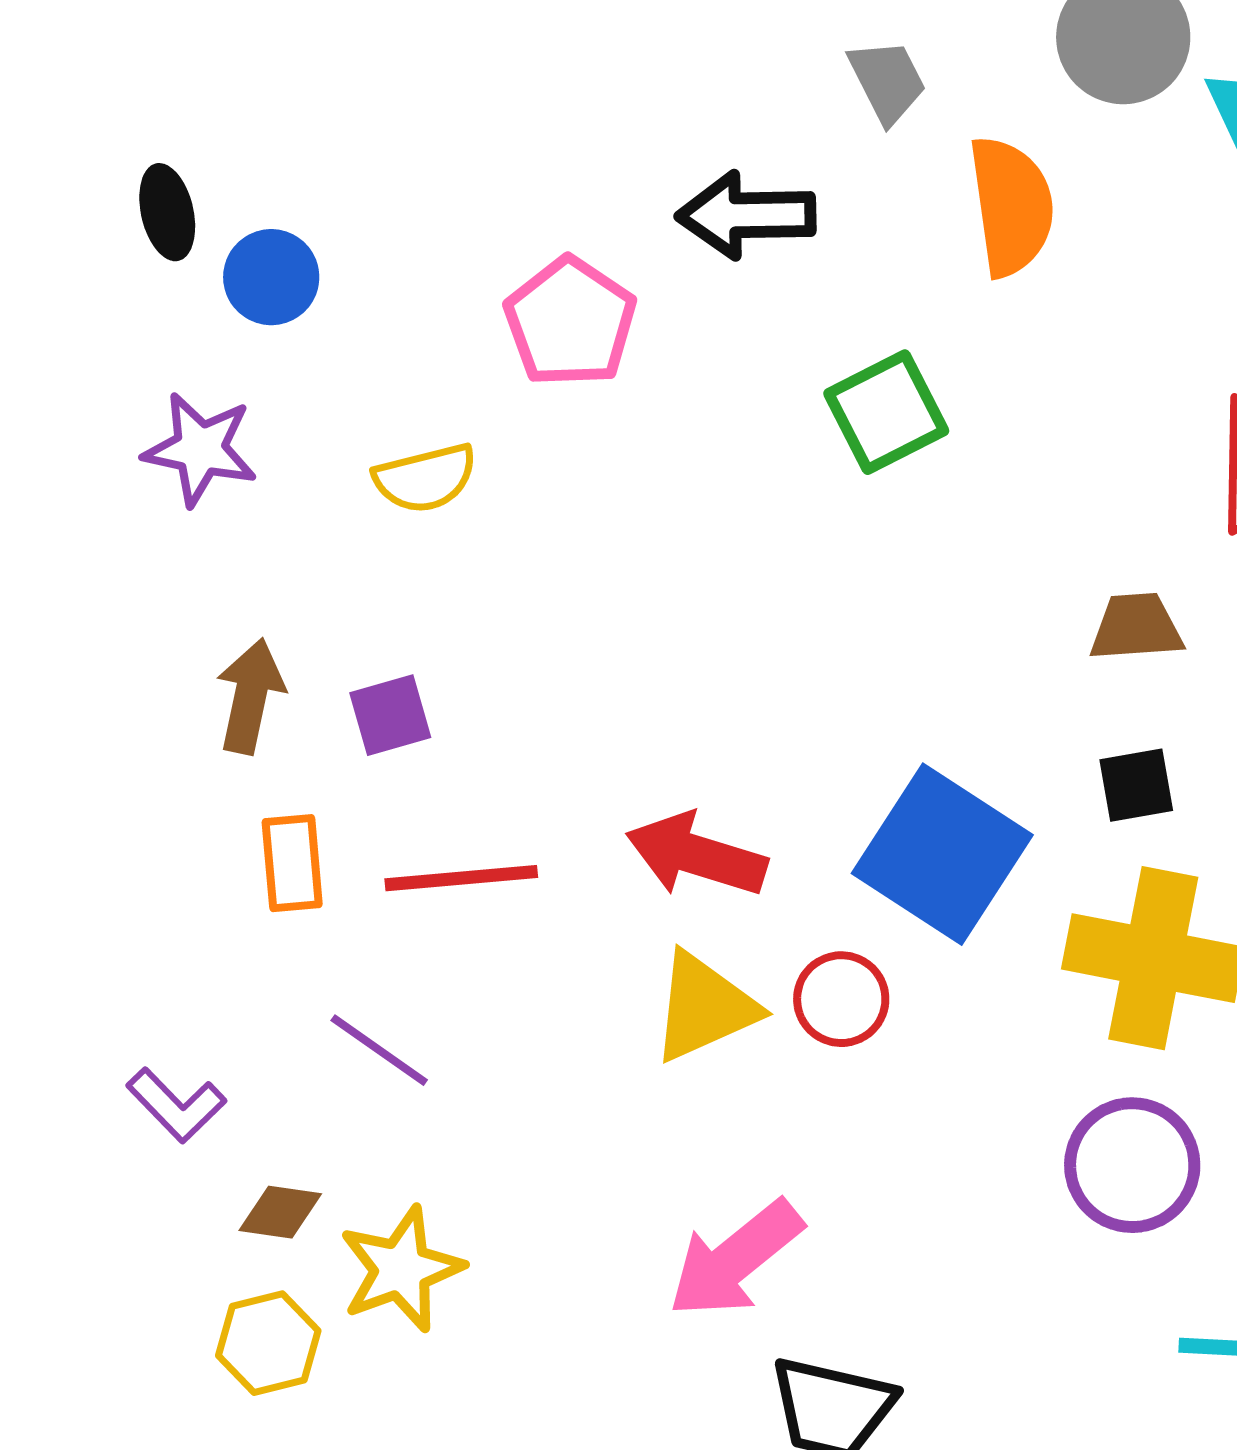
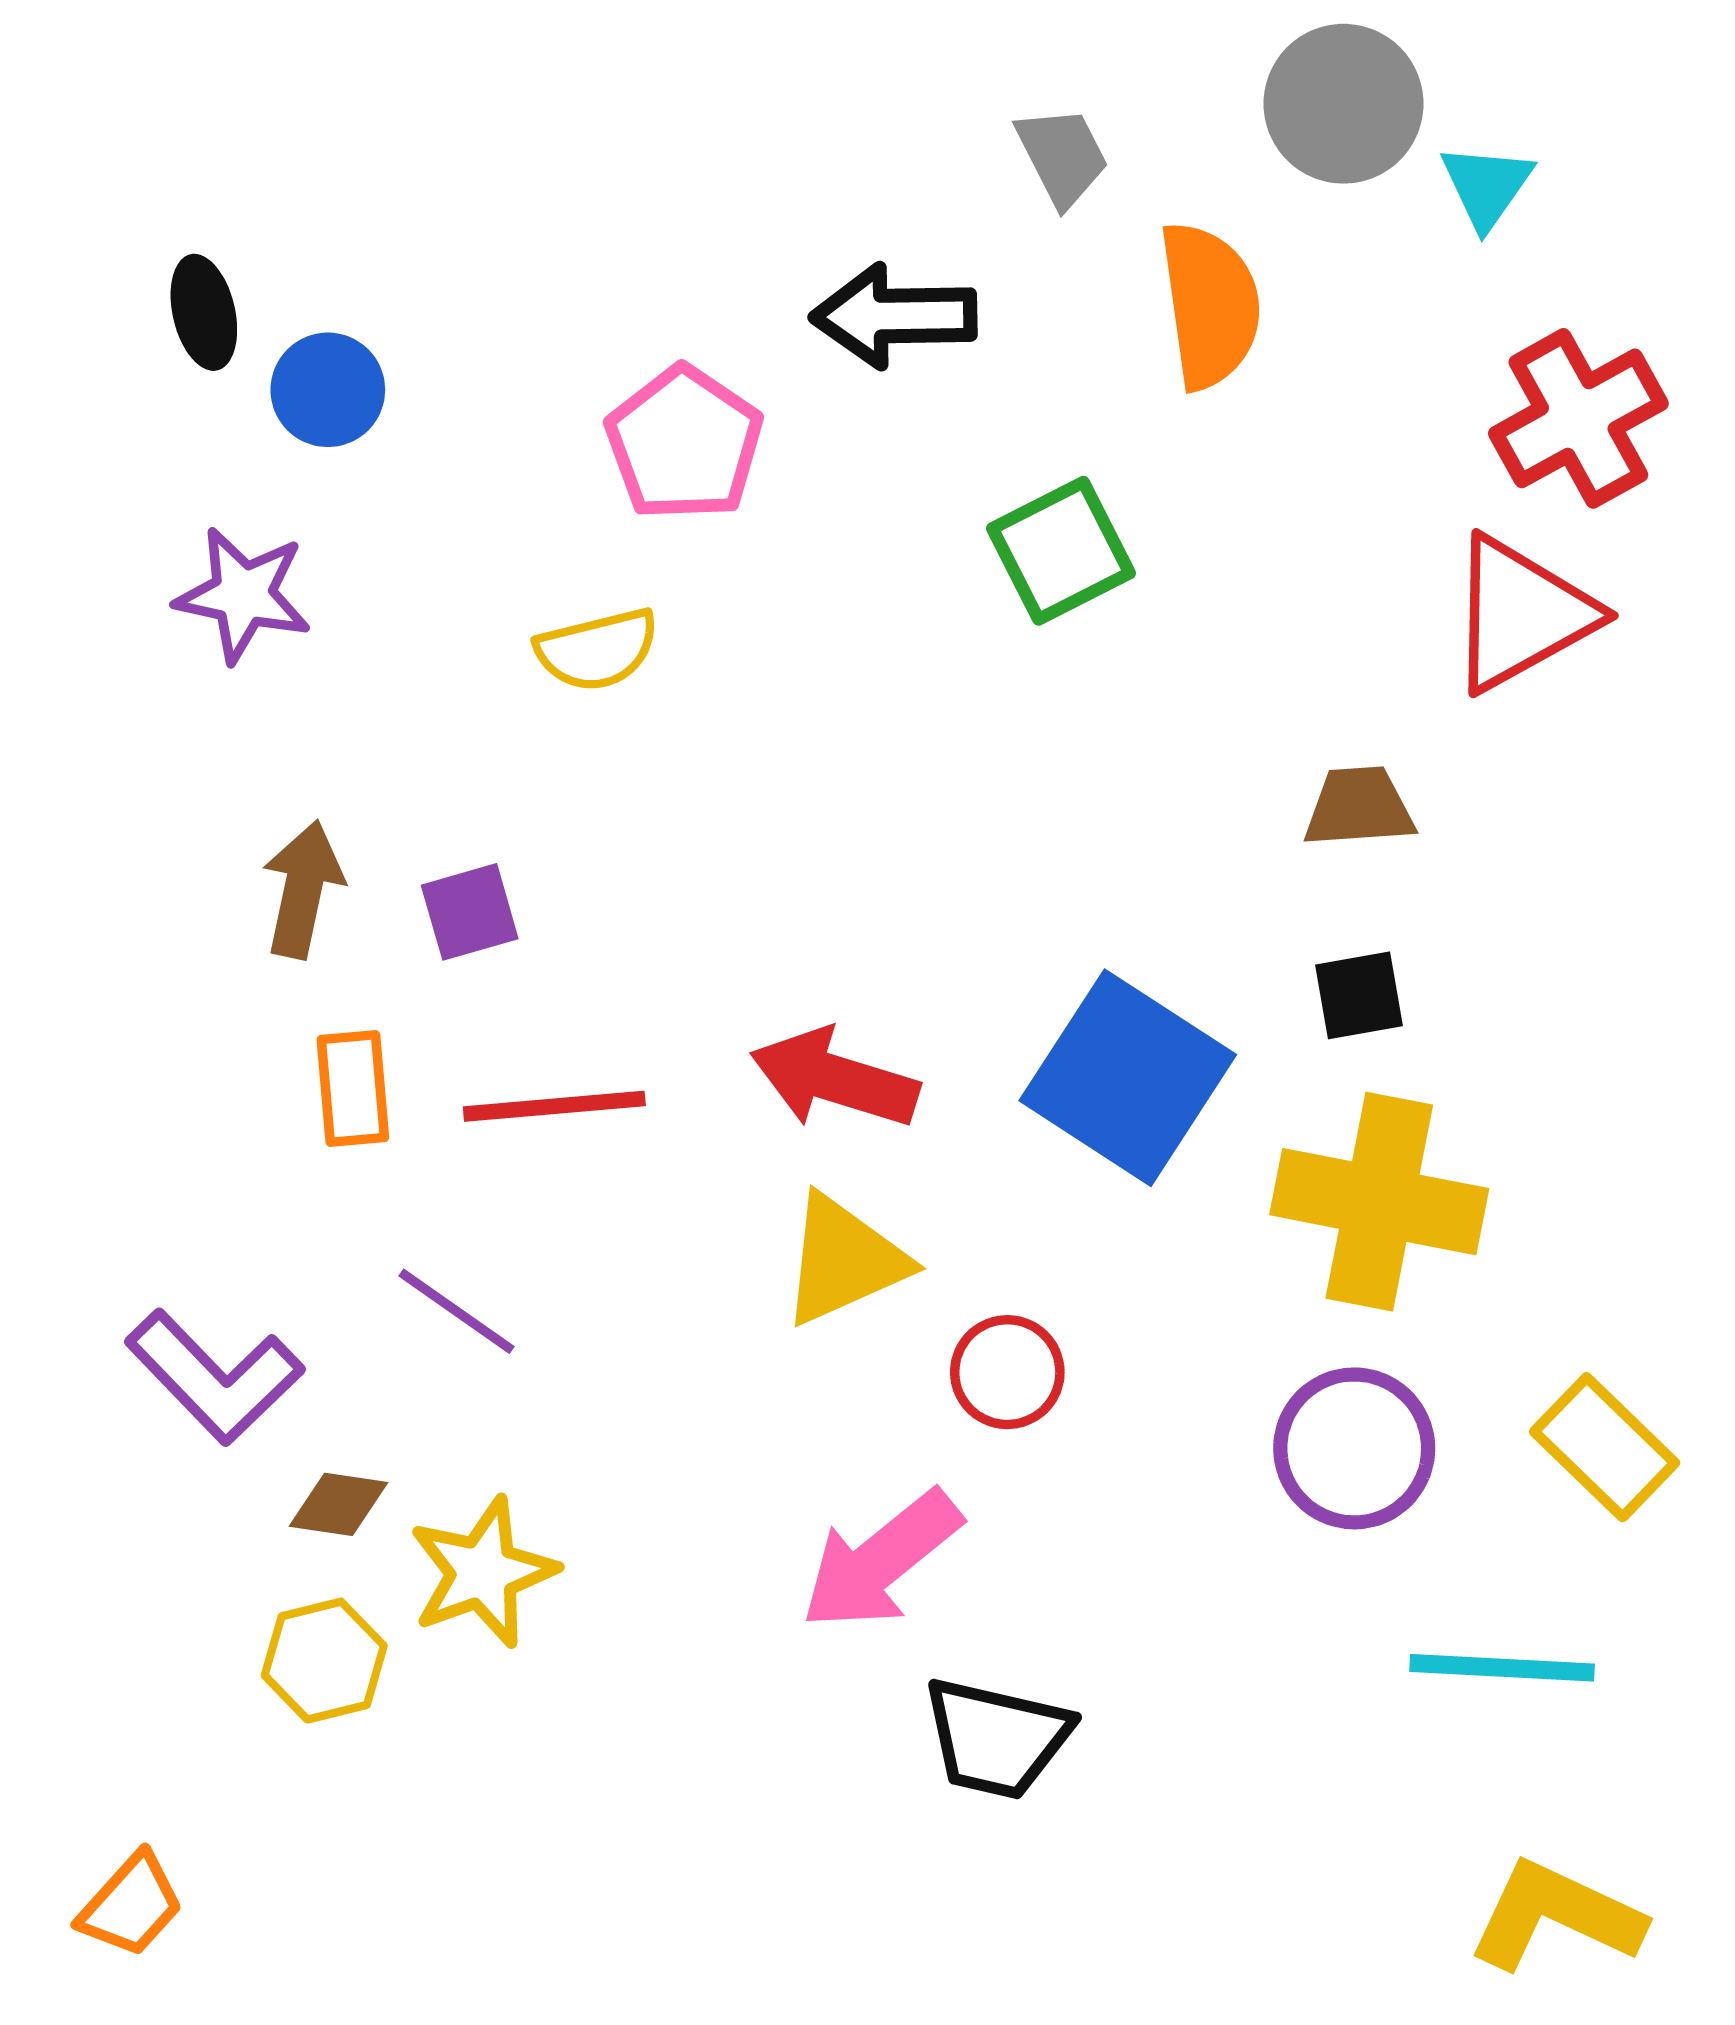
yellow semicircle: (425, 478) -> (597, 650), moved
red circle: (841, 999) -> (1007, 1372), moved
purple L-shape: (176, 1105) -> (215, 1377), size x1.5

